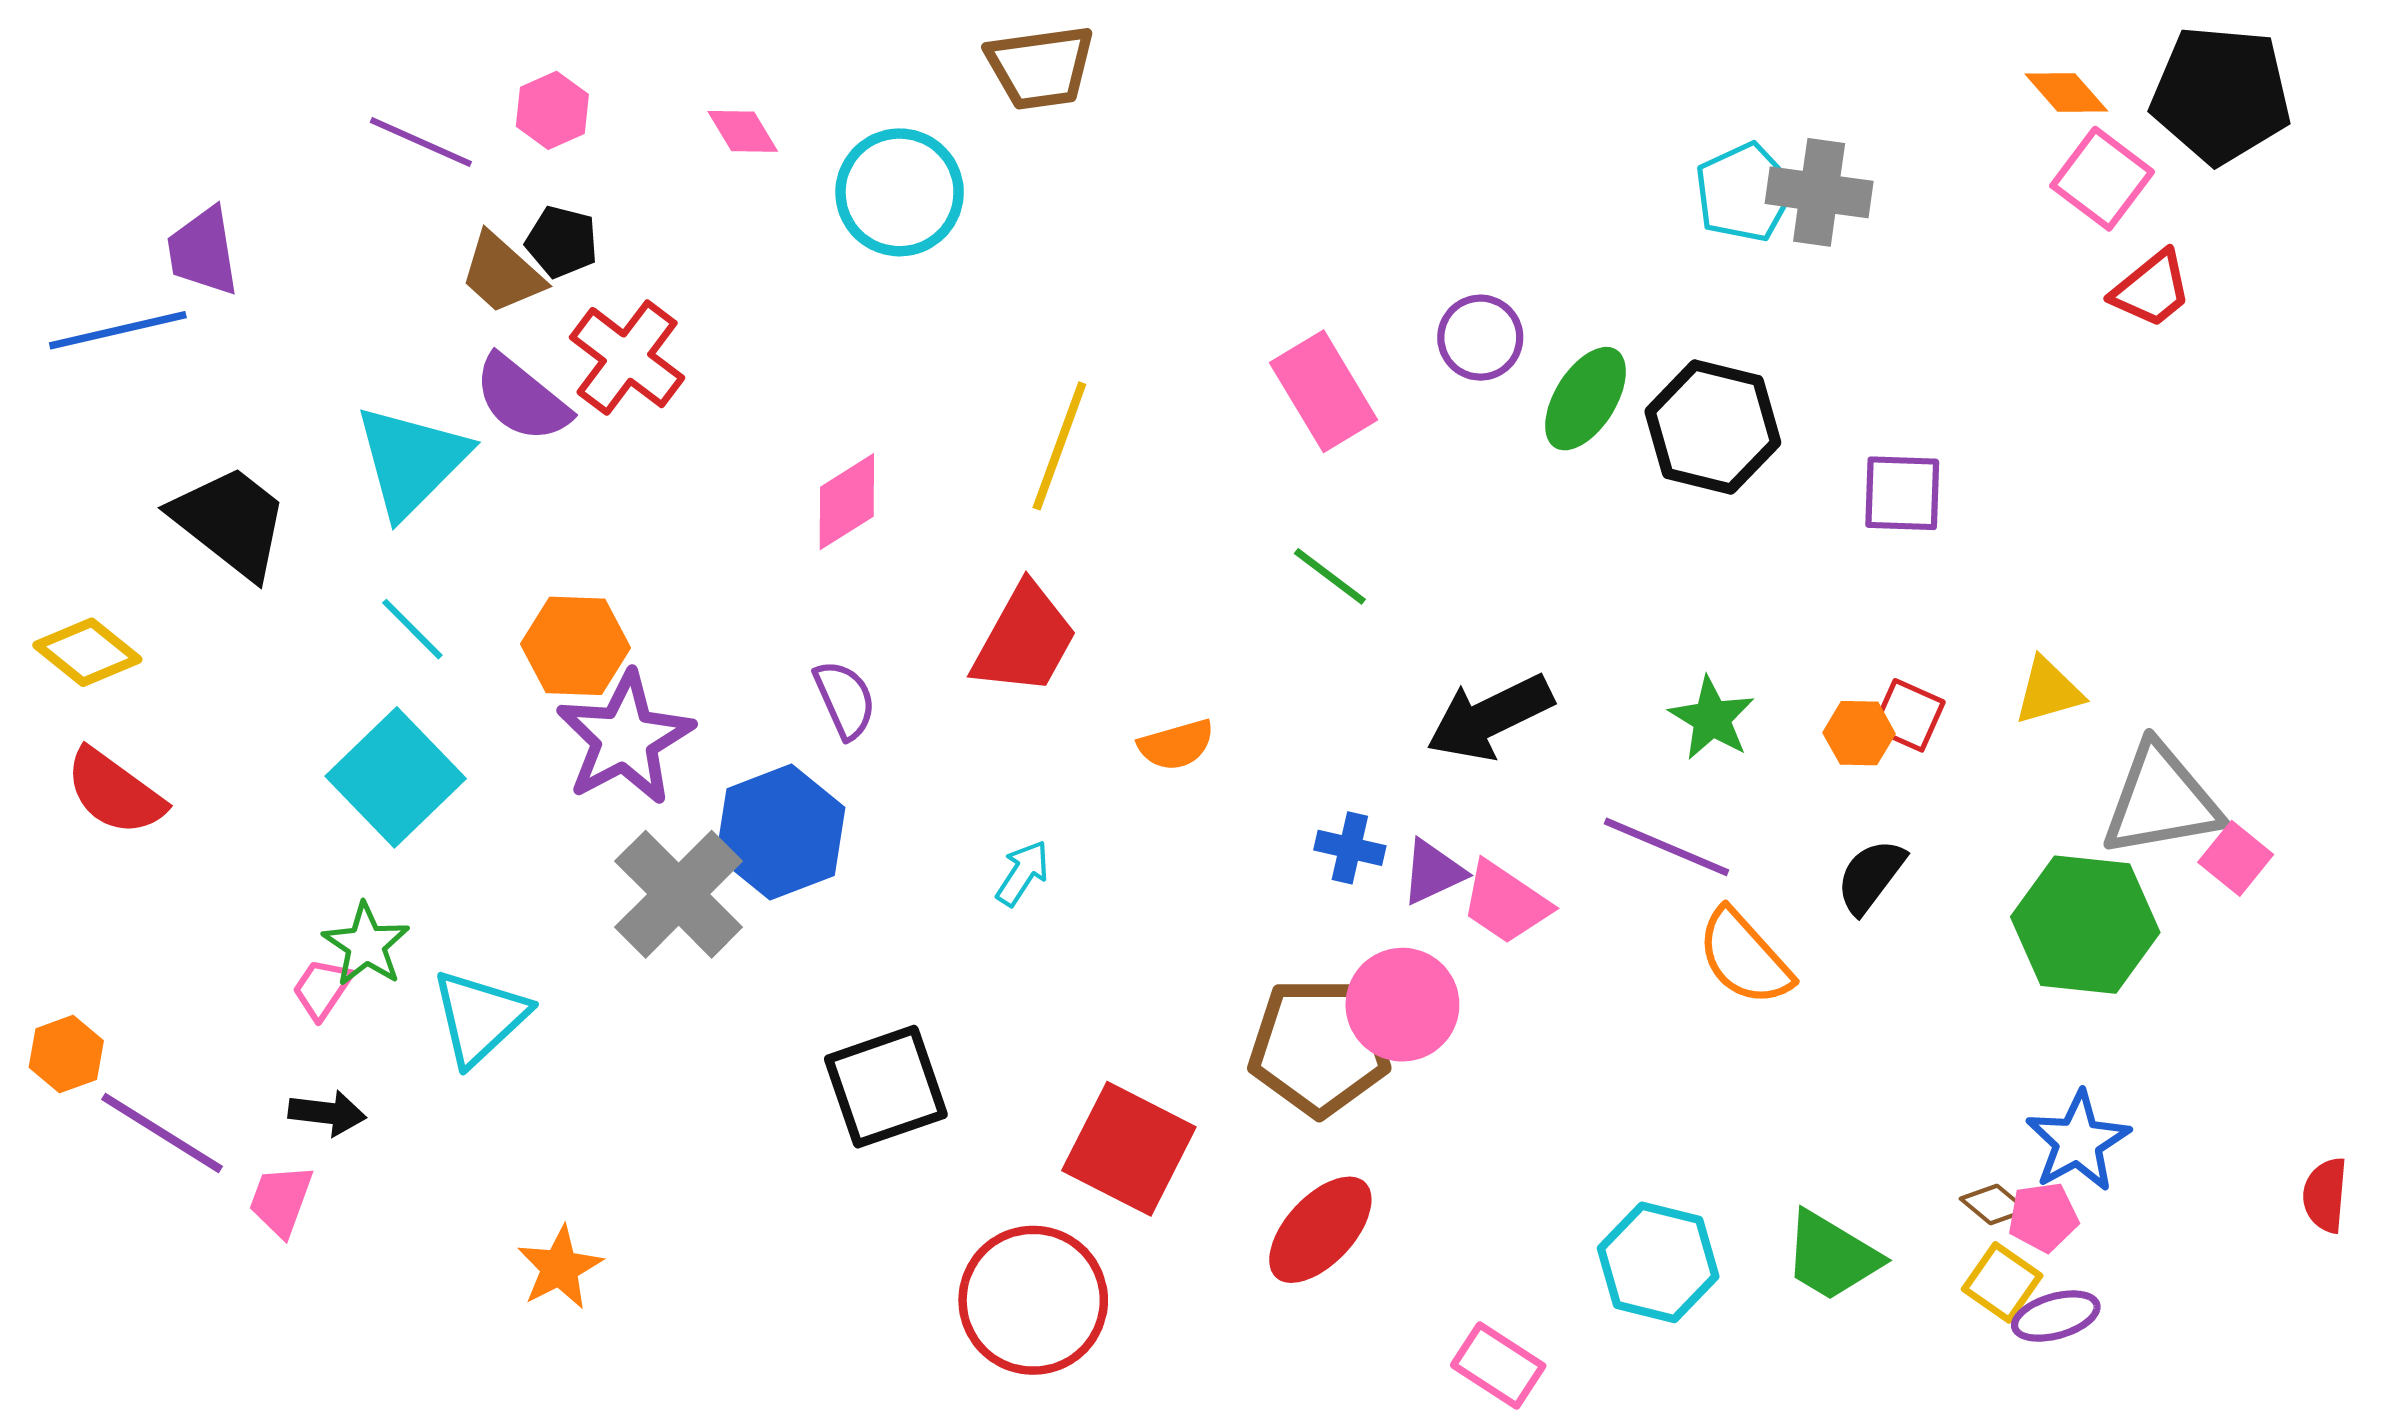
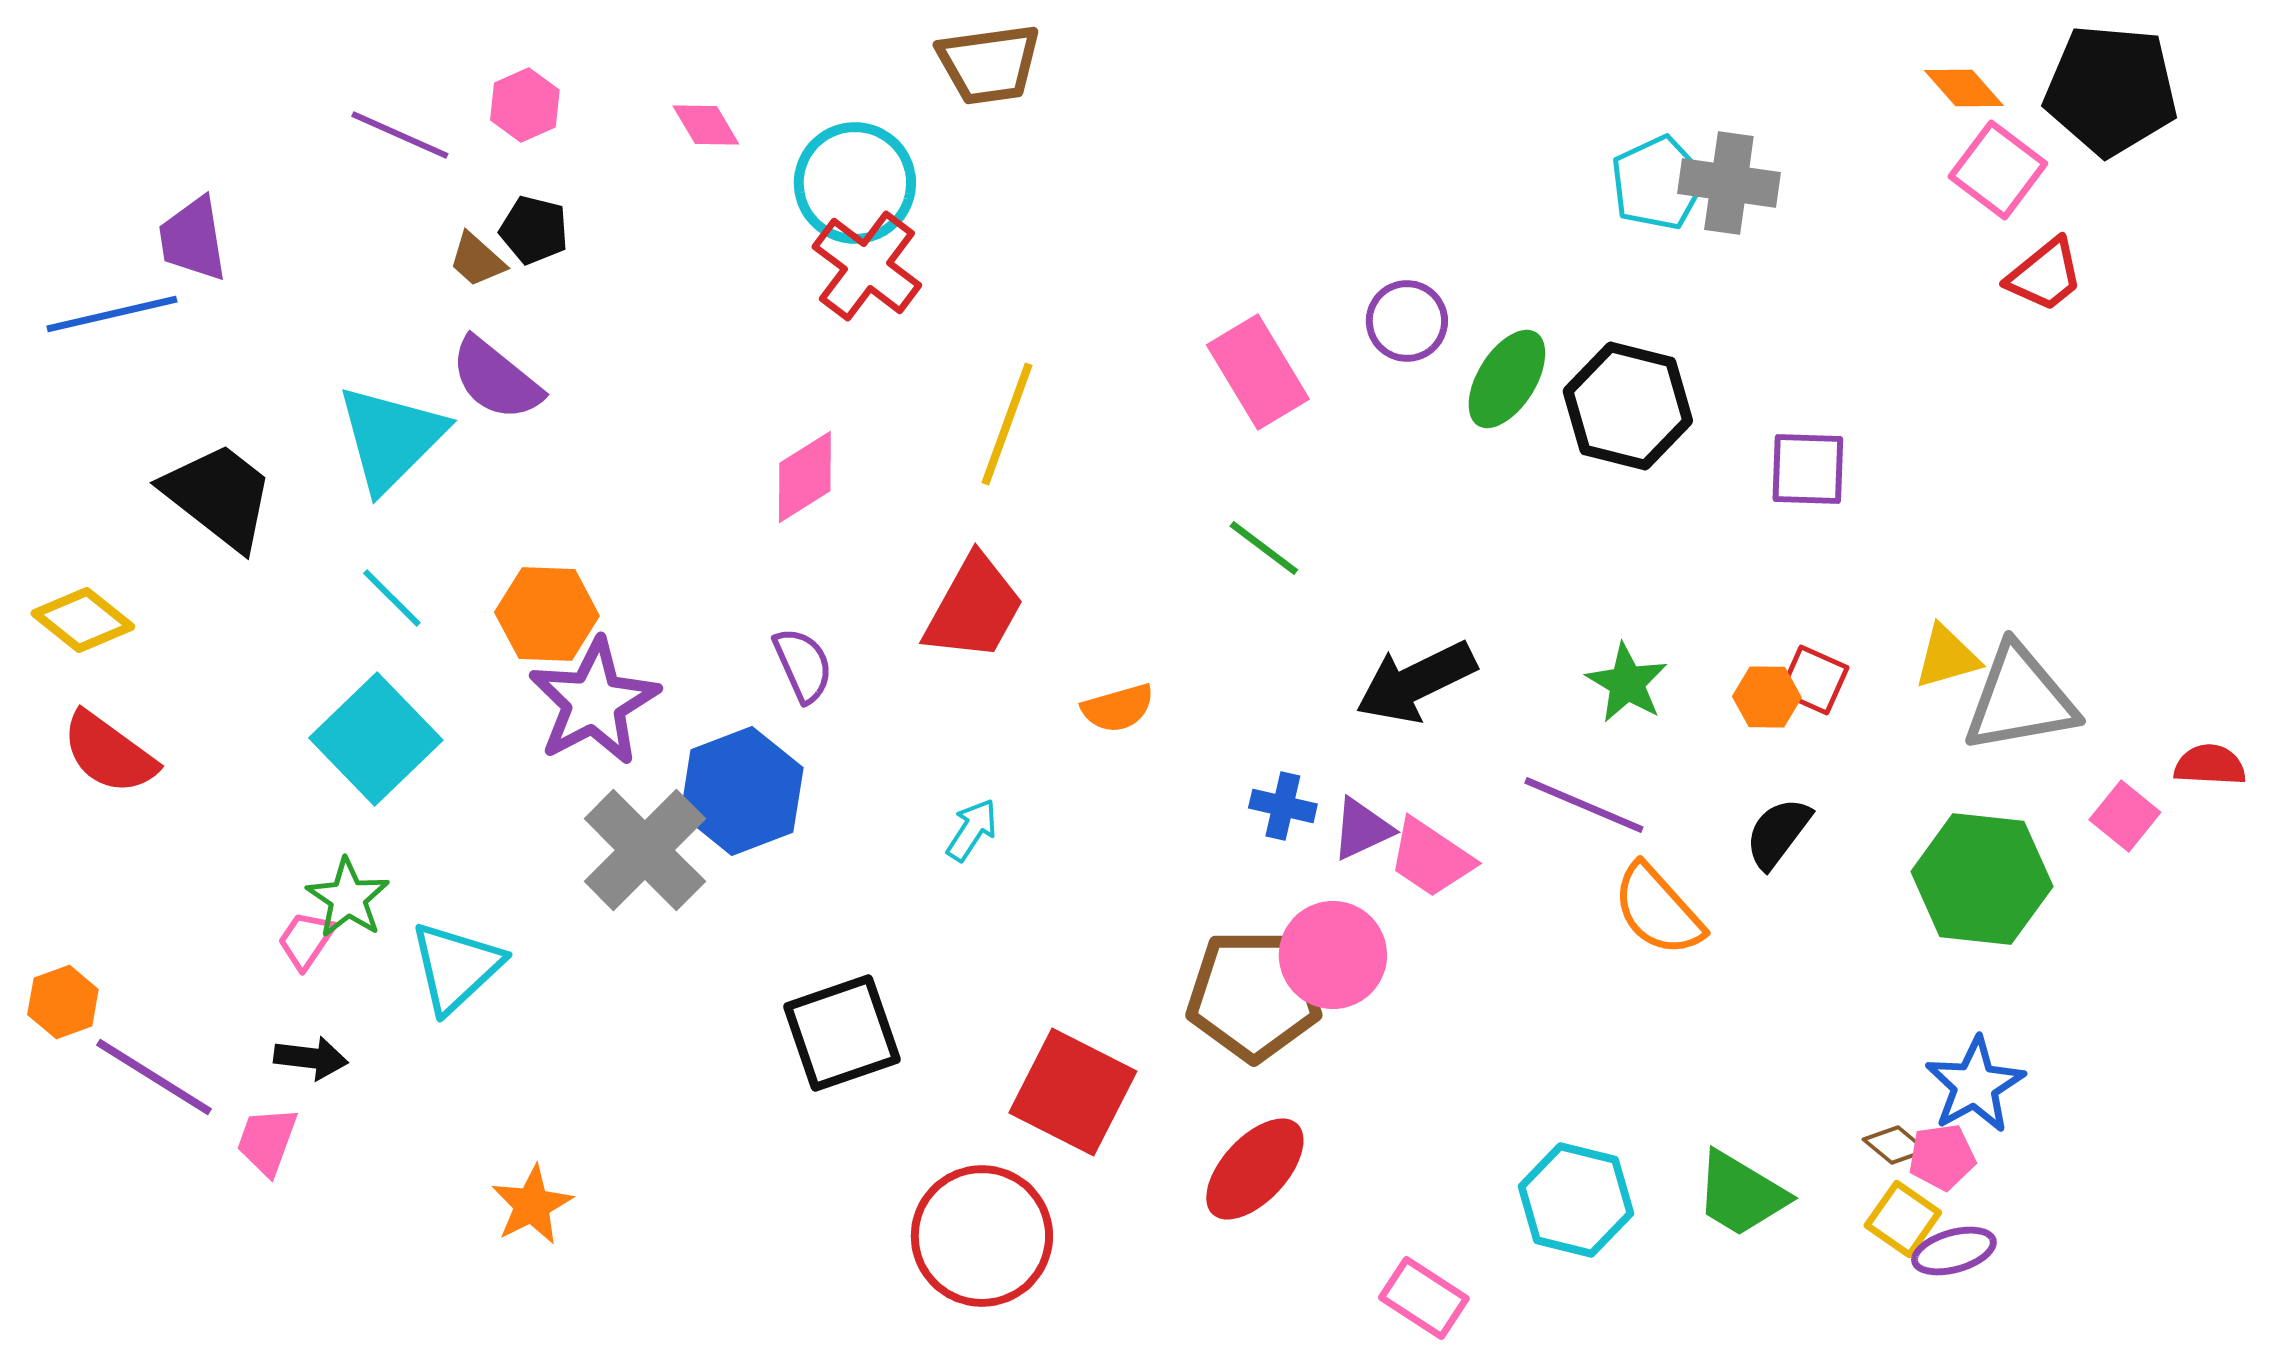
brown trapezoid: (502, 273) -> (477, 260), size x0.7
red cross: (627, 358) -> (867, 266), moved
gray triangle: (2161, 801) -> (2020, 699), moved
red semicircle: (2325, 1195) -> (2210, 765), moved, turned 88

